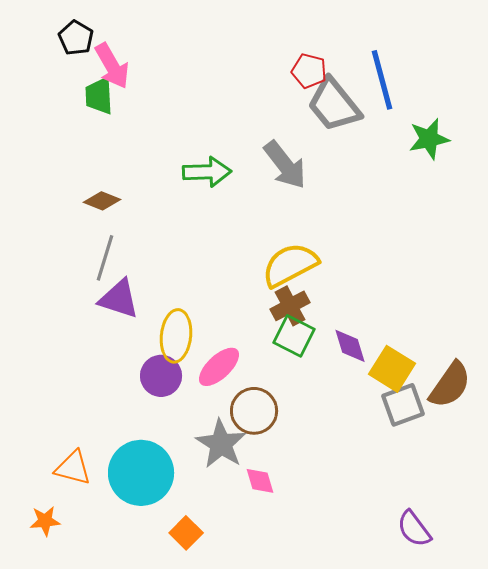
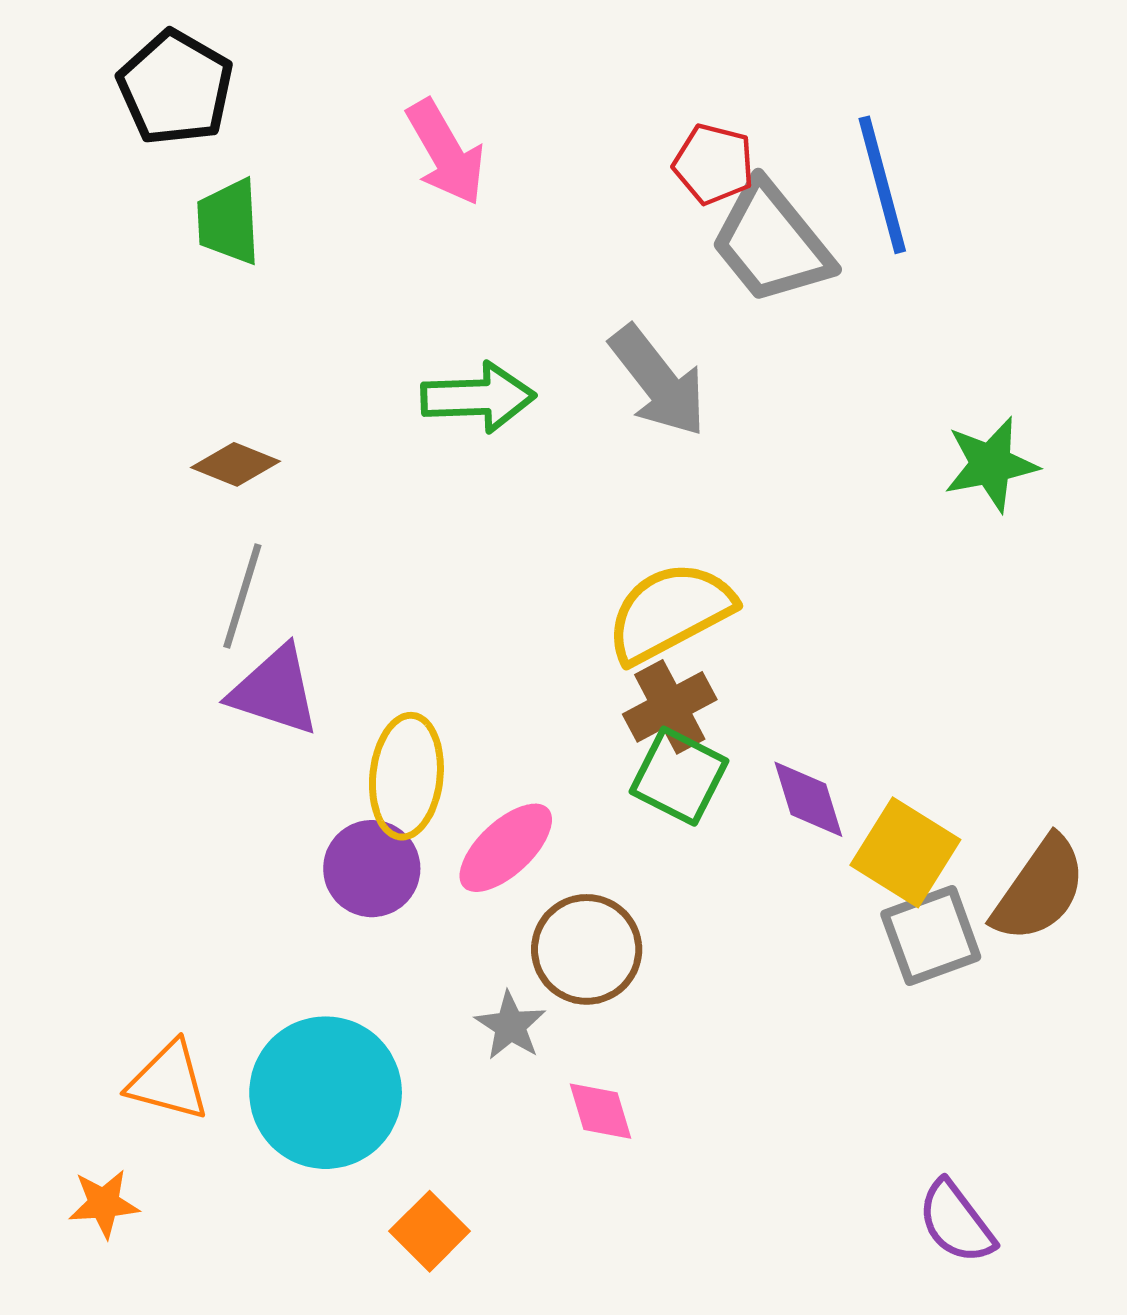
black pentagon: (76, 38) -> (175, 88), size x1.4
pink arrow: (112, 66) -> (446, 152), moved
green star: (429, 139) -> (991, 464), moved
gray star: (221, 444) -> (510, 1026), size x0.6

